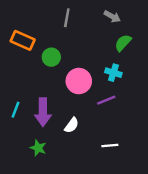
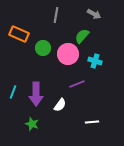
green semicircle: (123, 43) -> (82, 36), moved
pink circle: (79, 81) -> (68, 54), moved
purple line: (106, 100) -> (77, 84), moved

